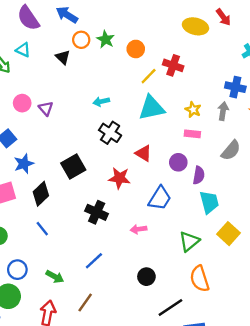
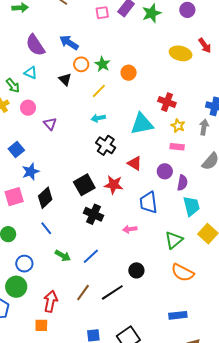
red cross: (173, 65) -> (167, 102), moved
yellow line: (149, 76) -> (99, 91), moved
pink circle: (22, 103) -> (28, 108), moved
black square: (73, 166) -> (84, 185), moved
blue trapezoid: (160, 198) -> (149, 202), turned 140
green arrow: (55, 277) -> (63, 256), moved
orange semicircle: (200, 279) -> (183, 273), turned -45
black line: (170, 308) -> (112, 292), moved

